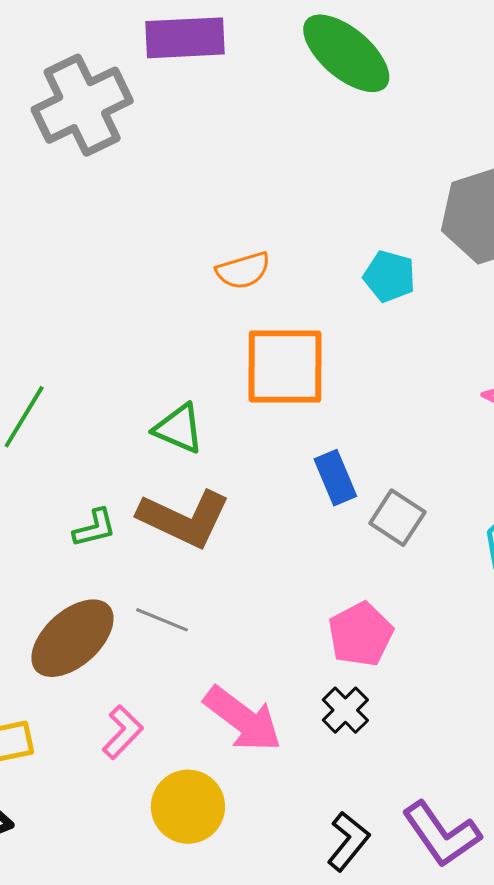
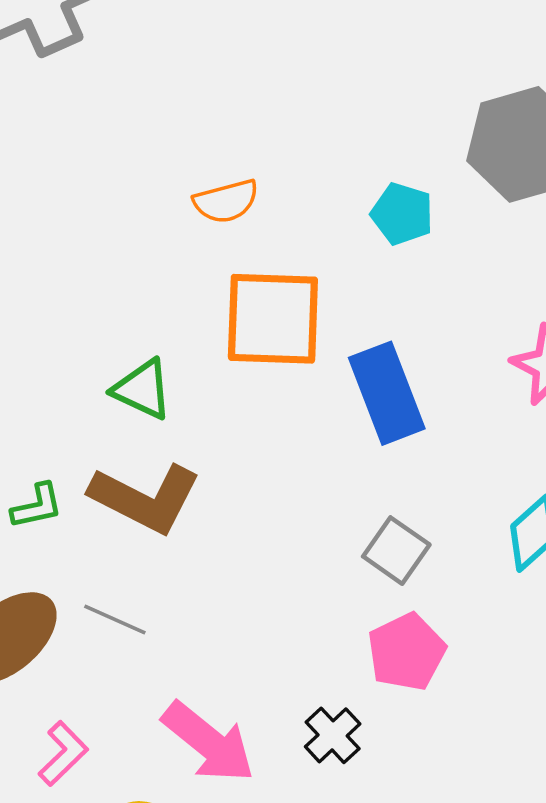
blue rectangle: (335, 478) -> (387, 393), moved, size x1.5
gray square: (397, 518) -> (396, 551), moved
pink pentagon: (361, 634) -> (406, 652), moved

